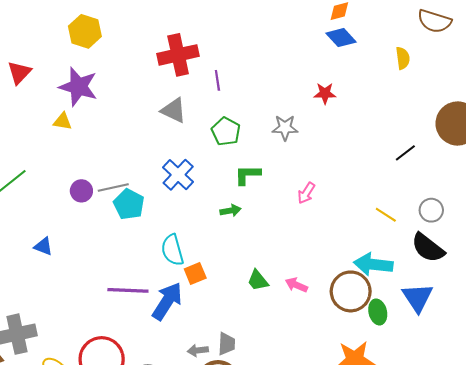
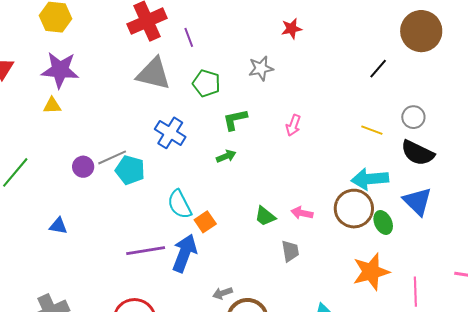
gray triangle: (174, 110) -> (154, 74), size x1.4
gray trapezoid: (227, 344) -> (290, 251), moved

